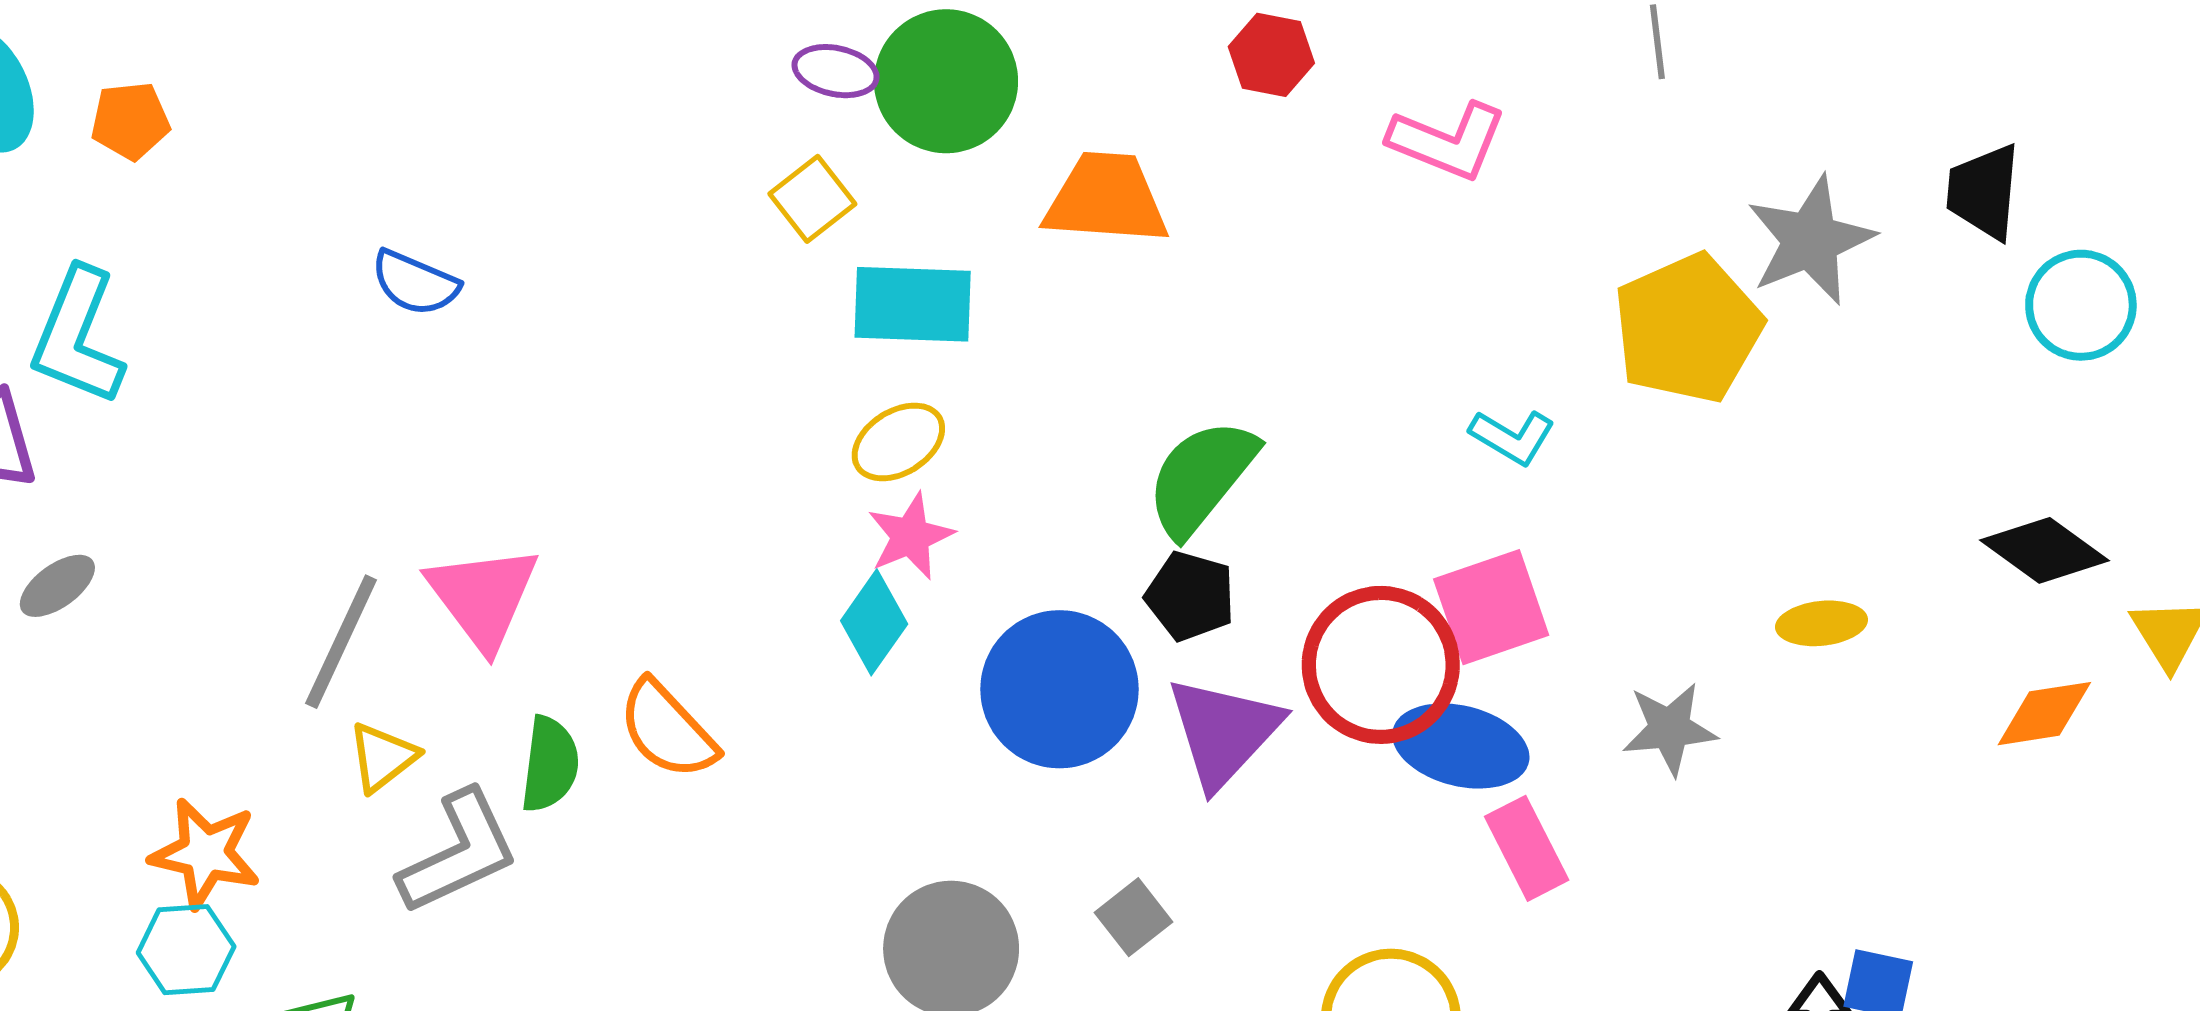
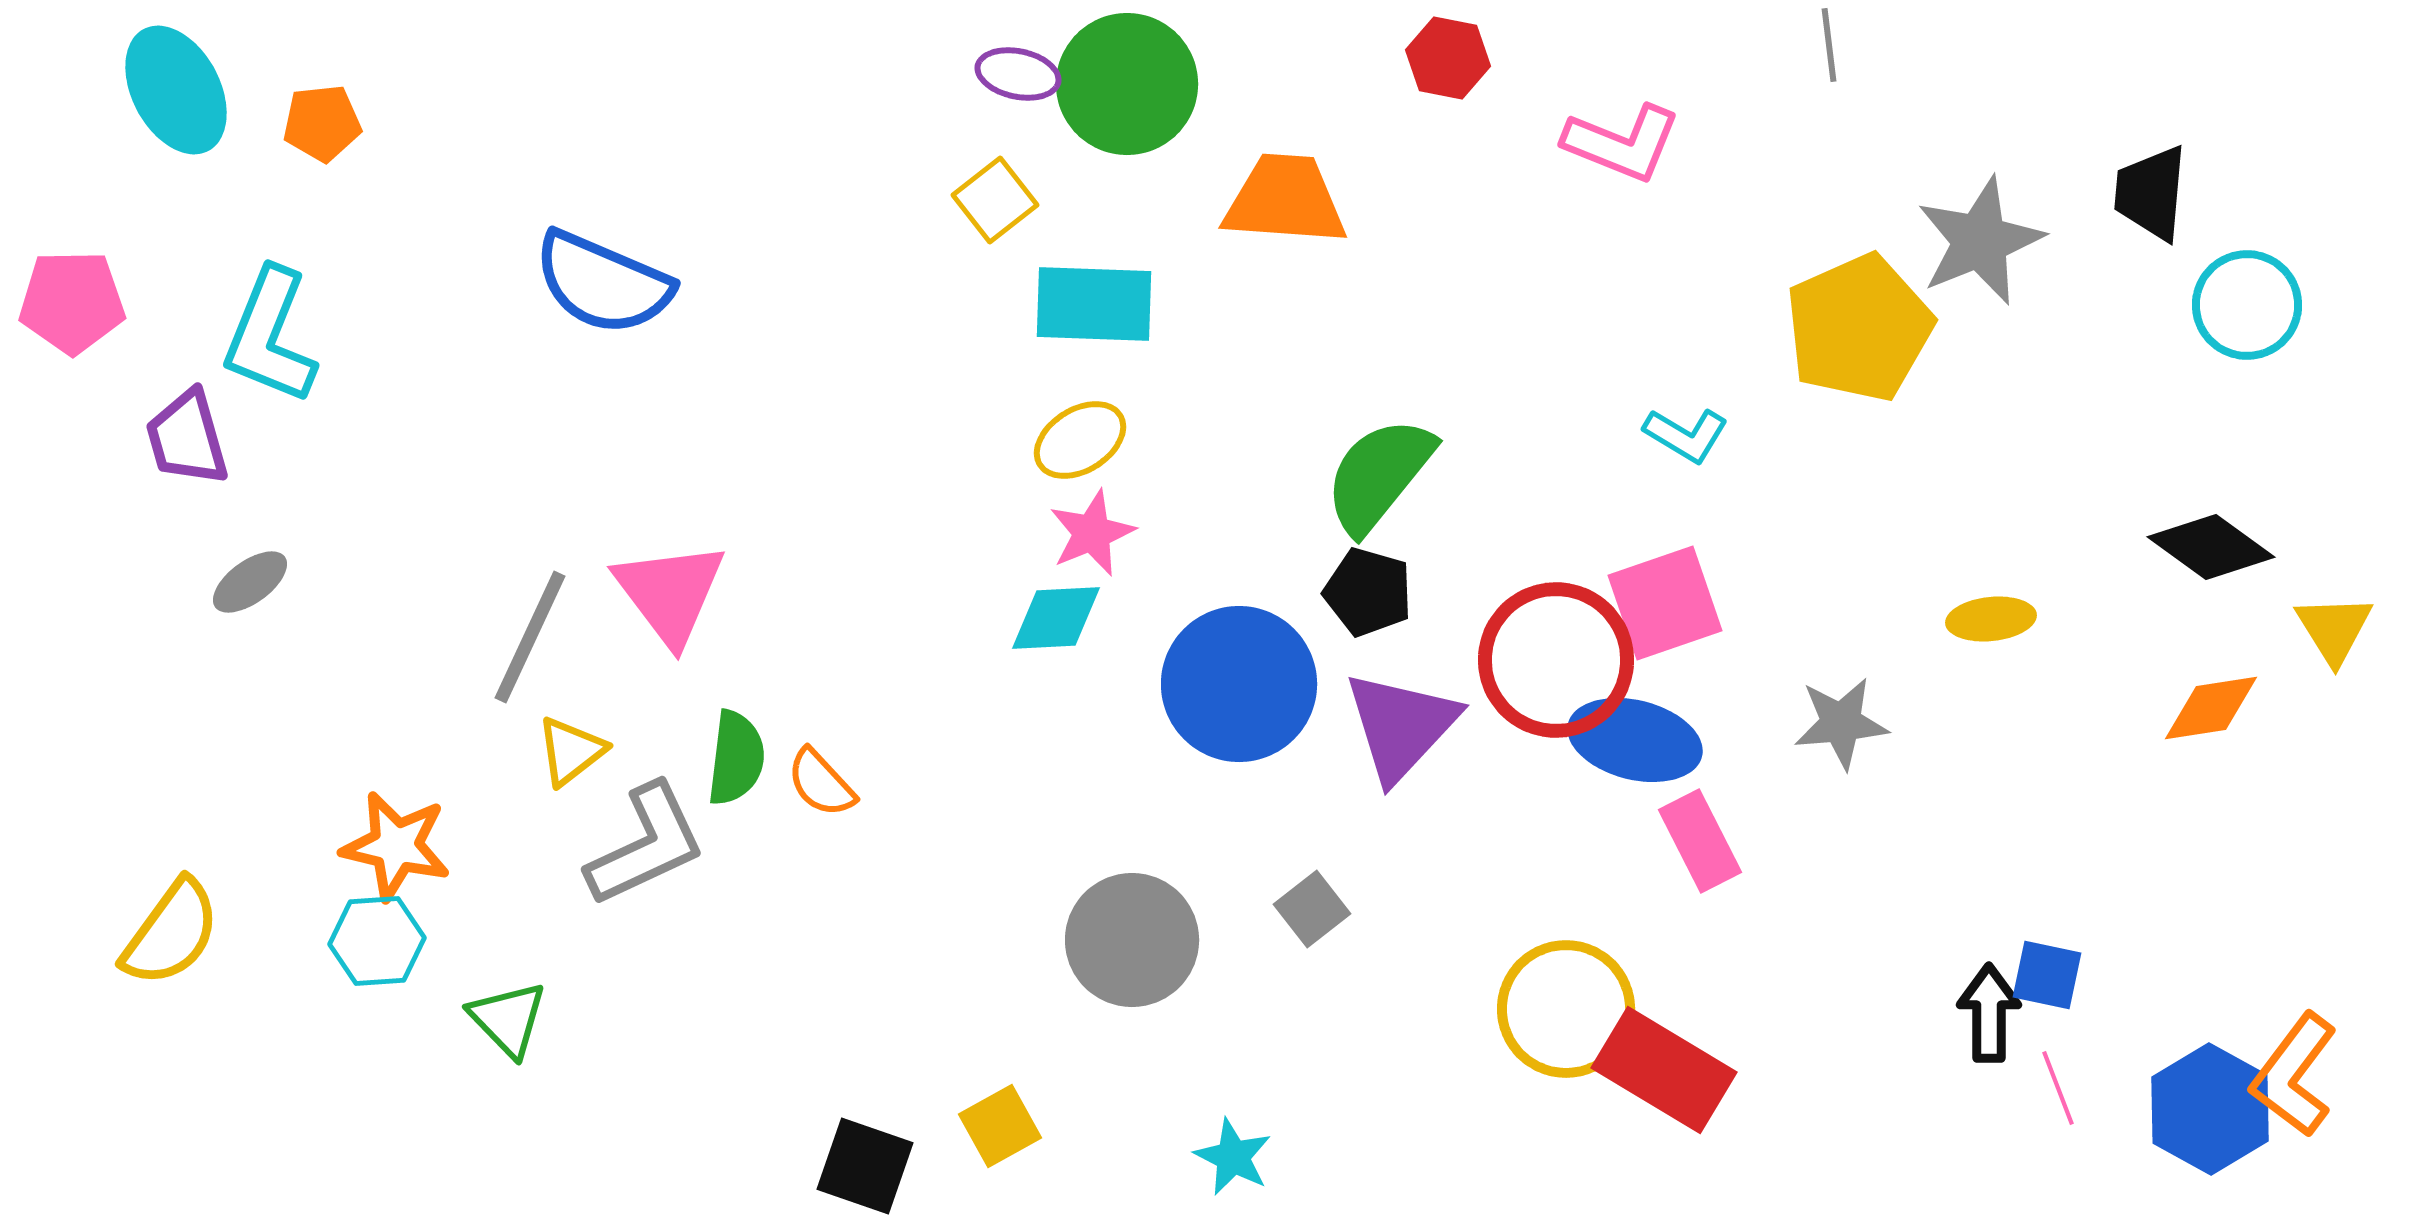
blue semicircle: (415, 283) -> (603, 283), size x1.6
cyan diamond: (874, 622) -> (1056, 618), turned 52
orange semicircle: (667, 730) -> (821, 783), moved, size x0.7

